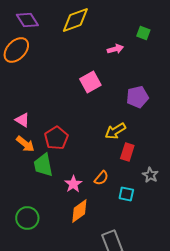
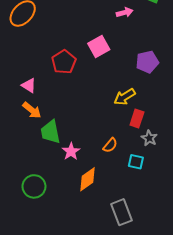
red pentagon: (56, 138) -> (64, 62), moved
gray star: (150, 175) -> (149, 138), moved
pink star: (73, 184) -> (71, 151), moved

